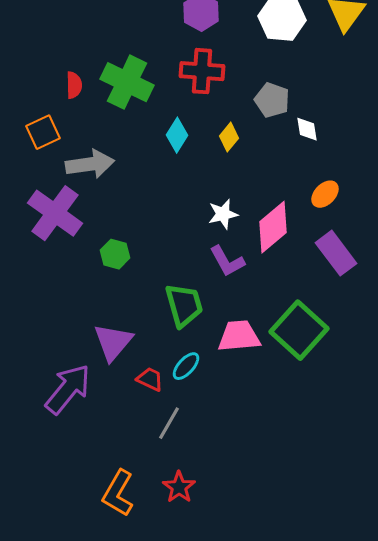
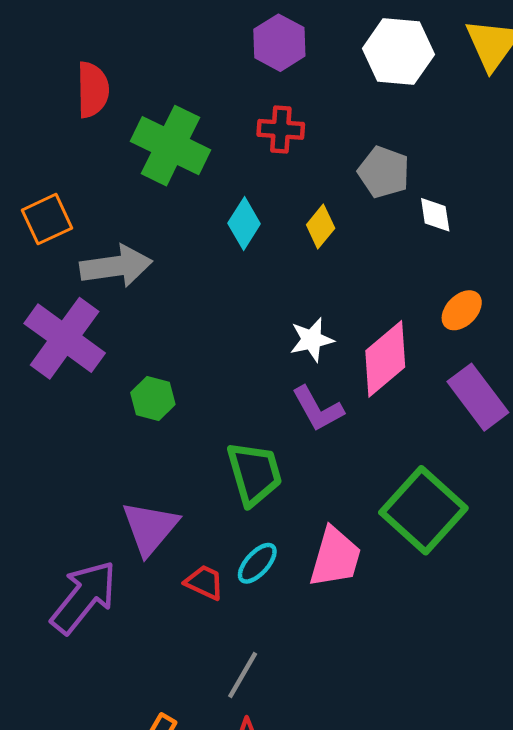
red cross: (202, 71) -> (281, 129), size x0.7
red semicircle: (74, 85) -> (93, 90), moved, size x1.4
pink trapezoid: (239, 336) -> (335, 557), moved, turned 111
gray line: (169, 423) -> (243, 675), moved

